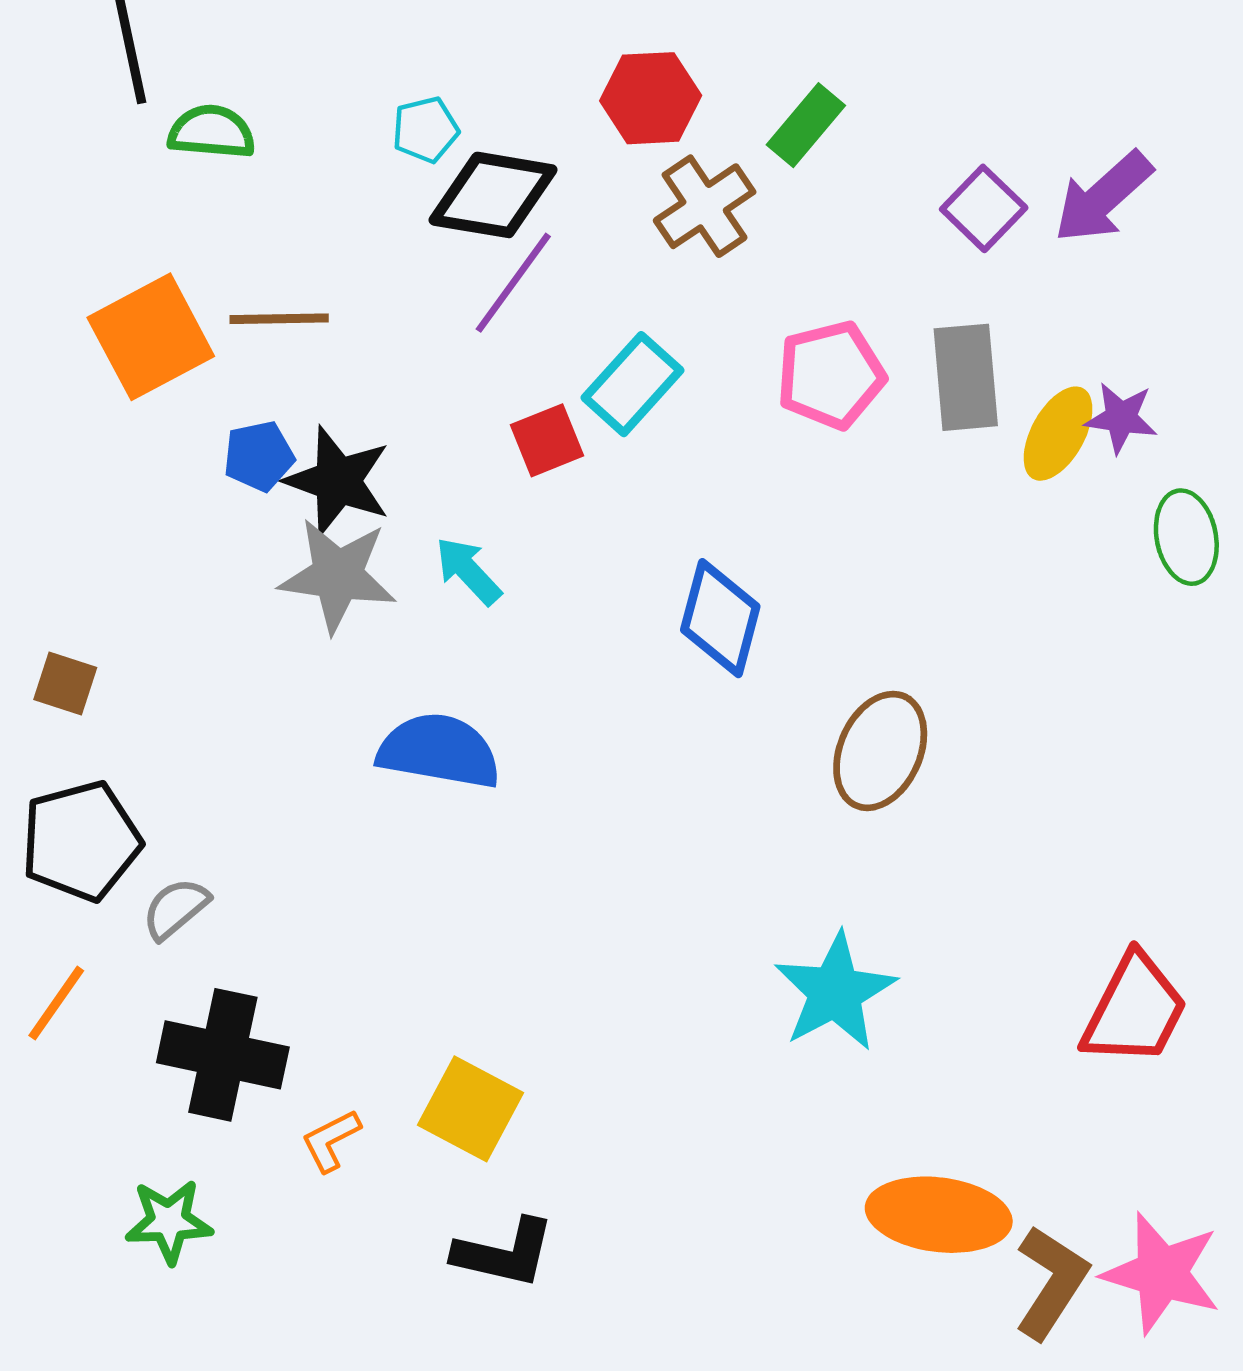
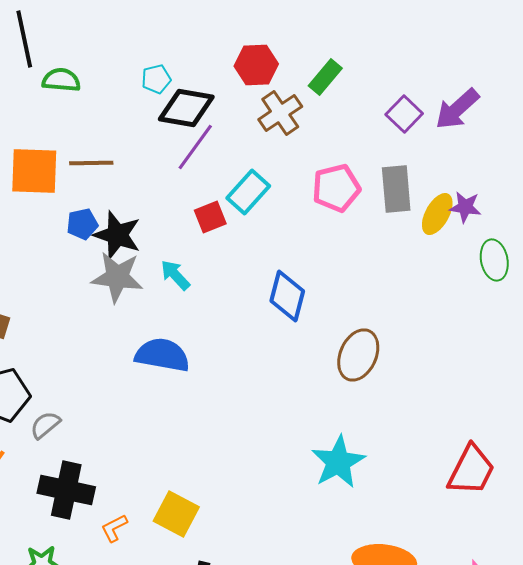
orange square: (151, 337) -> (34, 171), turned 30

